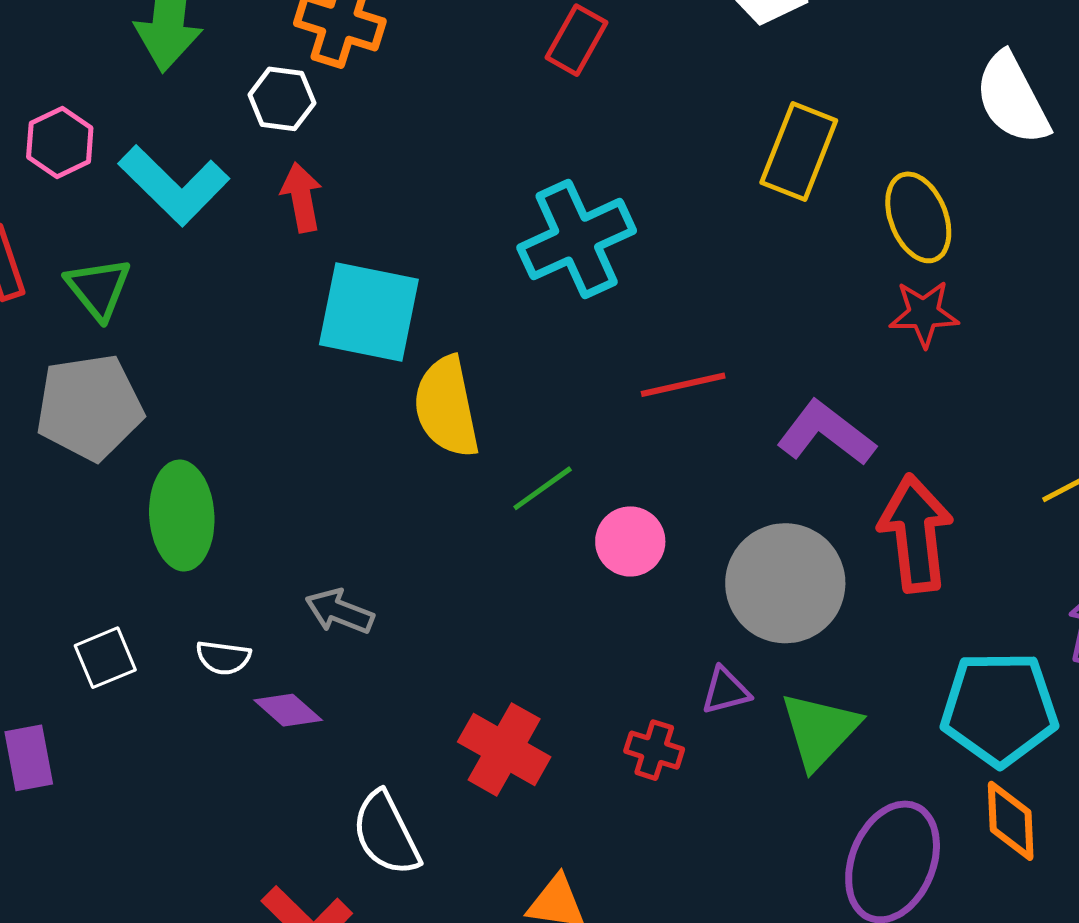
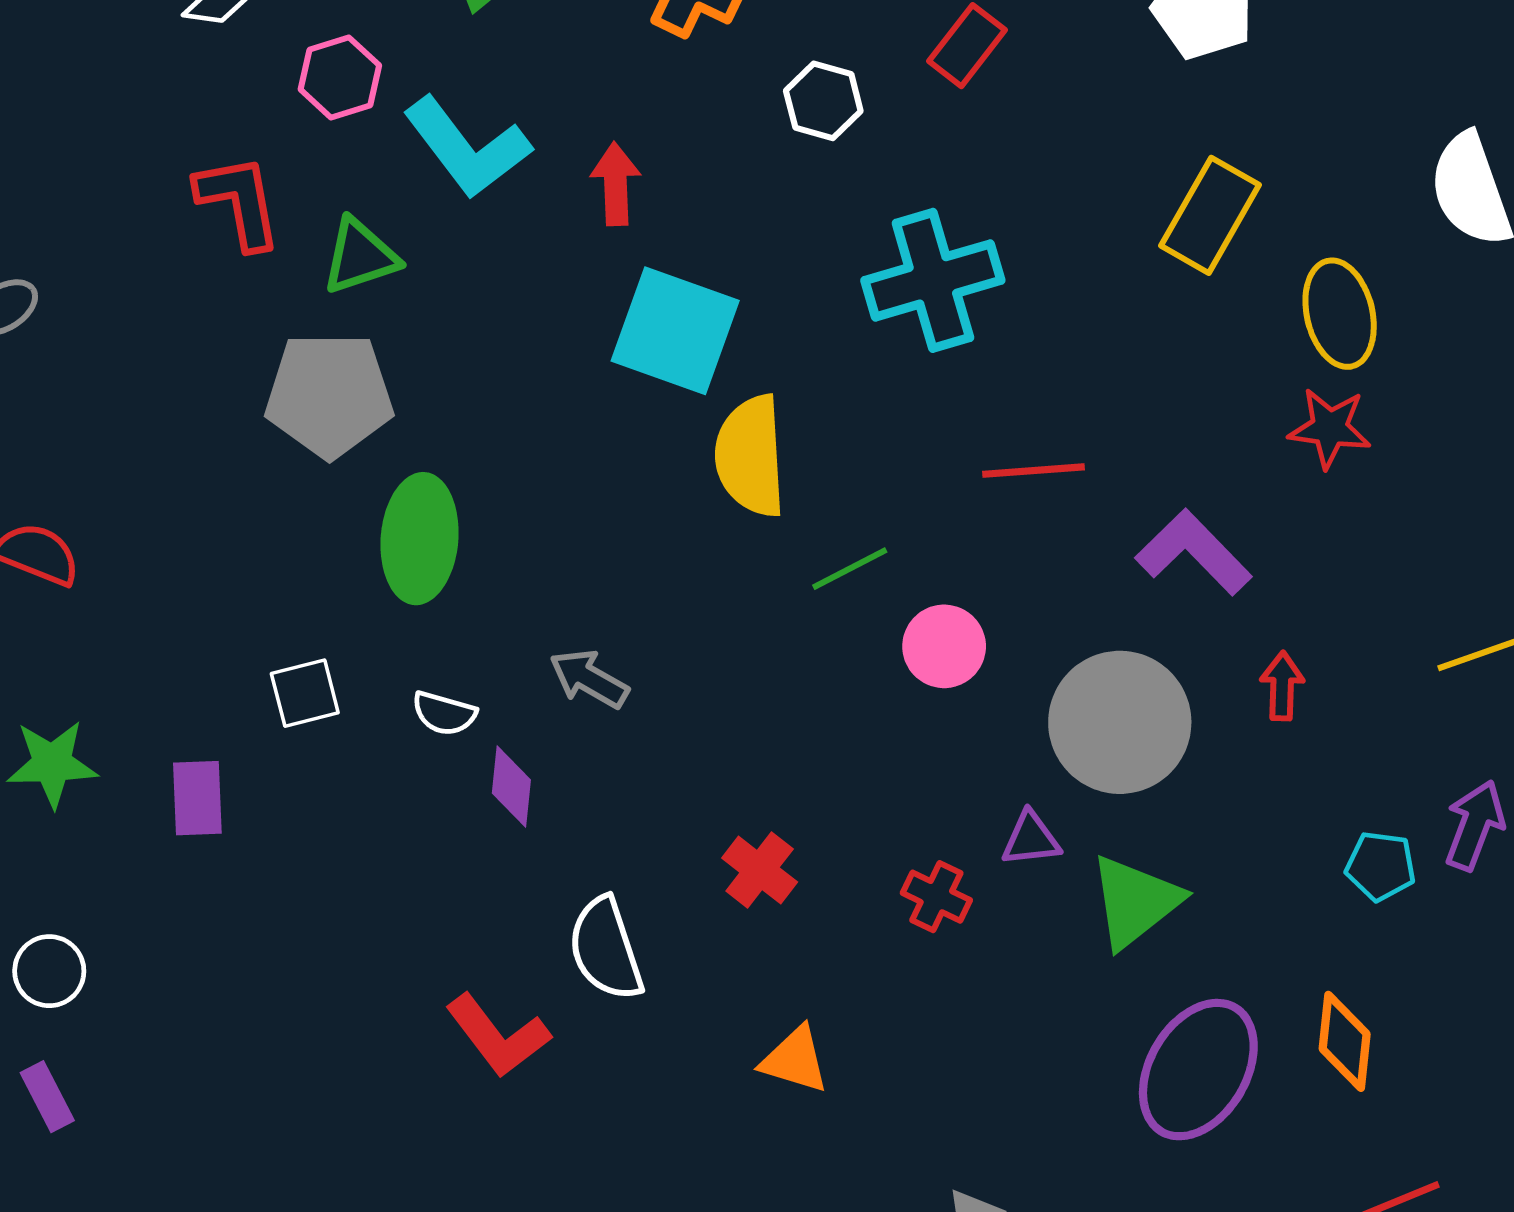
white hexagon: (282, 99) -> (823, 101), moved
green triangle: (98, 288) -> (360, 256), turned 42
red arrow: (916, 533) -> (1282, 686), size x0.5
cyan pentagon: (999, 709) -> (1381, 866), moved, size x0.5
purple diamond: (288, 710) -> (511, 786), turned 46
red cross: (504, 749) -> (760, 870), size x0.7

